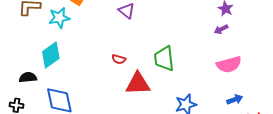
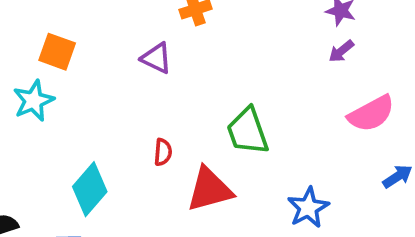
cyan diamond: (51, 55) -> (90, 189), moved
red semicircle: (119, 59) -> (163, 152), turned -88

